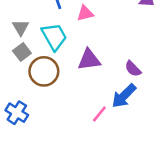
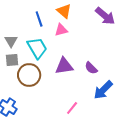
gray square: (22, 52) -> (12, 60), turned 32
purple semicircle: (133, 69) -> (91, 68), moved
blue arrow: (124, 96) -> (103, 90), moved

